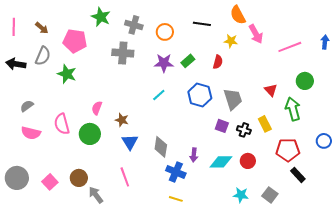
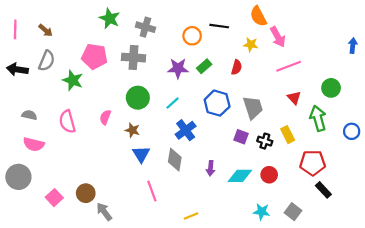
orange circle: (165, 32) -> (192, 36), moved
pink pentagon: (75, 41) -> (94, 56), moved
pink line: (290, 47) -> (289, 66), moved
gray semicircle: (27, 106) -> (29, 115), turned 48
pink semicircle: (62, 124) -> (67, 122), moved
green circle: (90, 134) -> (138, 98), moved
blue circle: (324, 141) -> (352, 131), moved
blue cross: (176, 172) -> (186, 130), moved, turned 30
pink line: (125, 177) -> (152, 191), moved
gray circle: (17, 178) -> (18, 177), moved
yellow line: (176, 199) -> (191, 216), turned -40

